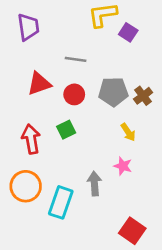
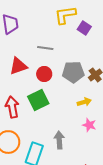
green square: (66, 130) -> (38, 100), size x1.5
yellow arrow: (128, 132) -> (84, 102), turned -72
pink star: (123, 166) -> (89, 125), moved

